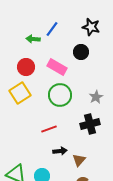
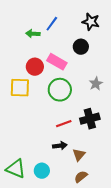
red circle: (26, 67) -> (35, 67), moved
yellow square: (20, 93) -> (20, 88), turned 35
gray star: (96, 97) -> (96, 84), moved
red line: (49, 129) -> (64, 124), moved

